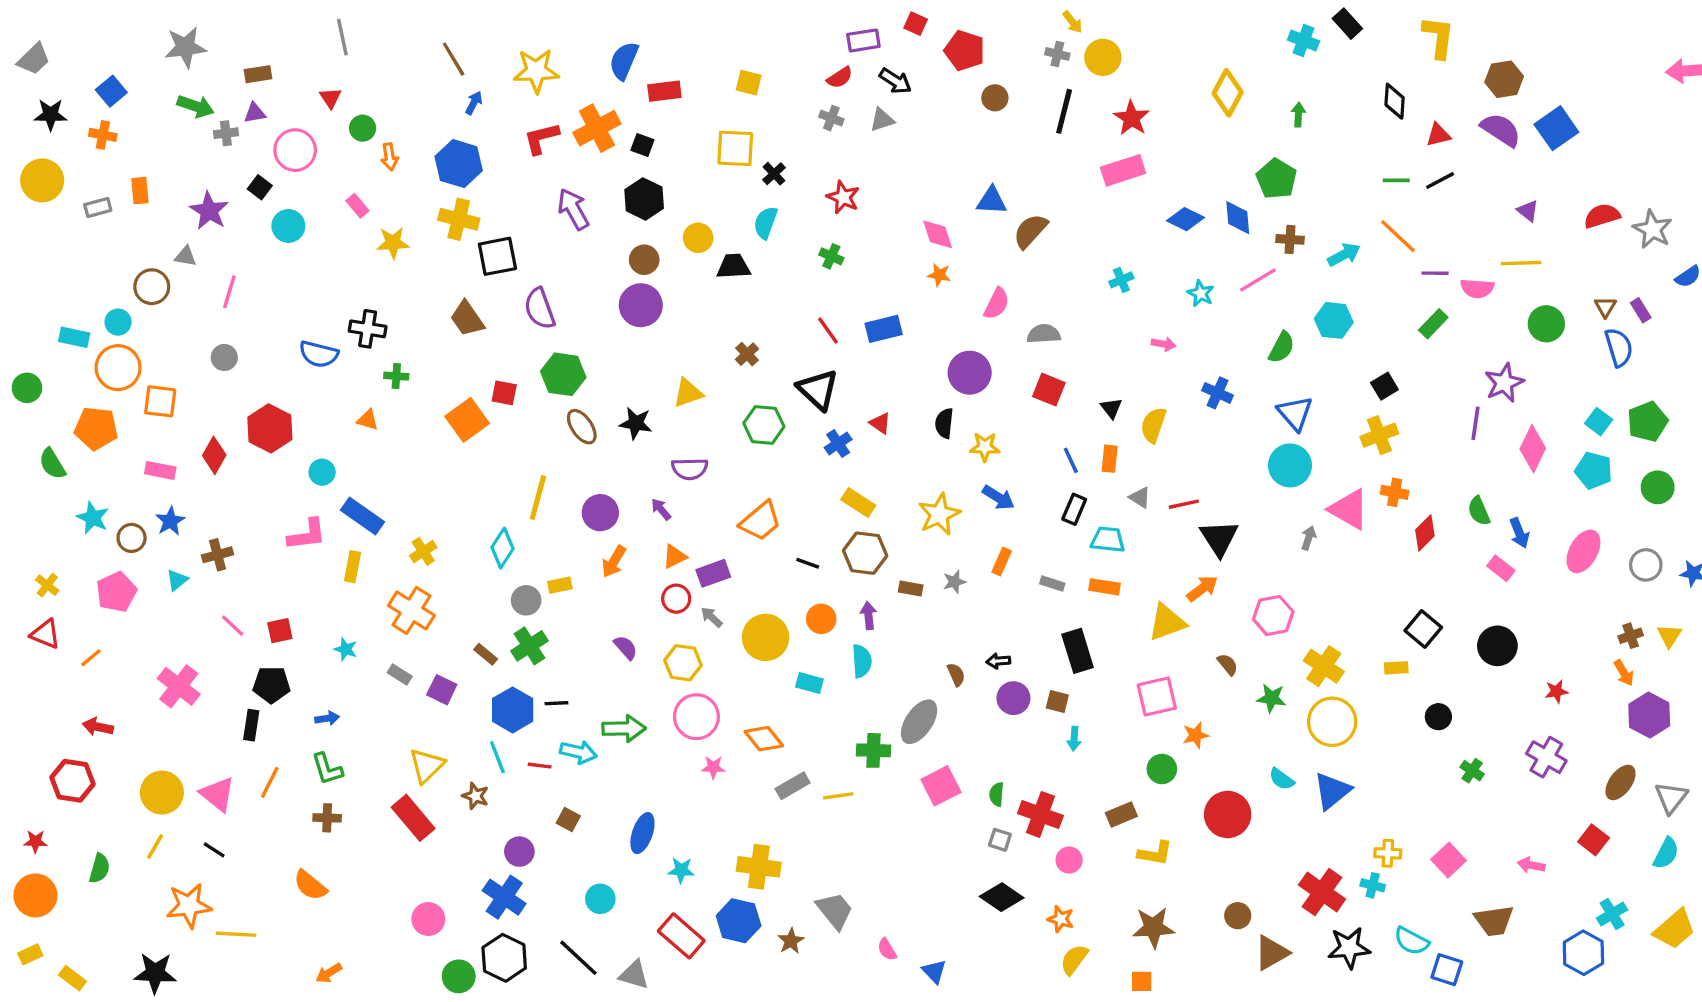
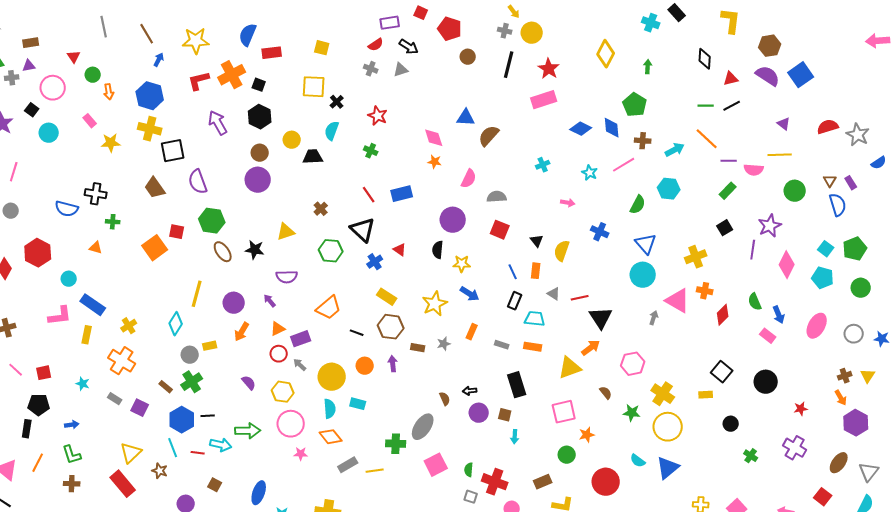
gray line: (342, 37) -> (104, 27), moved
black square: (1384, 386) -> (725, 228), moved
cyan semicircle: (862, 661) -> (330, 409), moved

